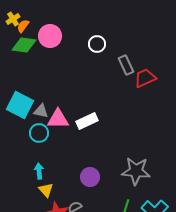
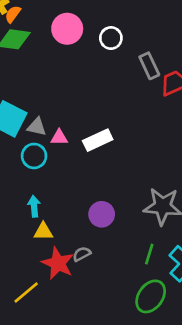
pink circle: (50, 36) -> (67, 29), moved
pink triangle: (58, 119) -> (59, 137), size x0.6
yellow triangle: (46, 190) -> (43, 231), turned -49

